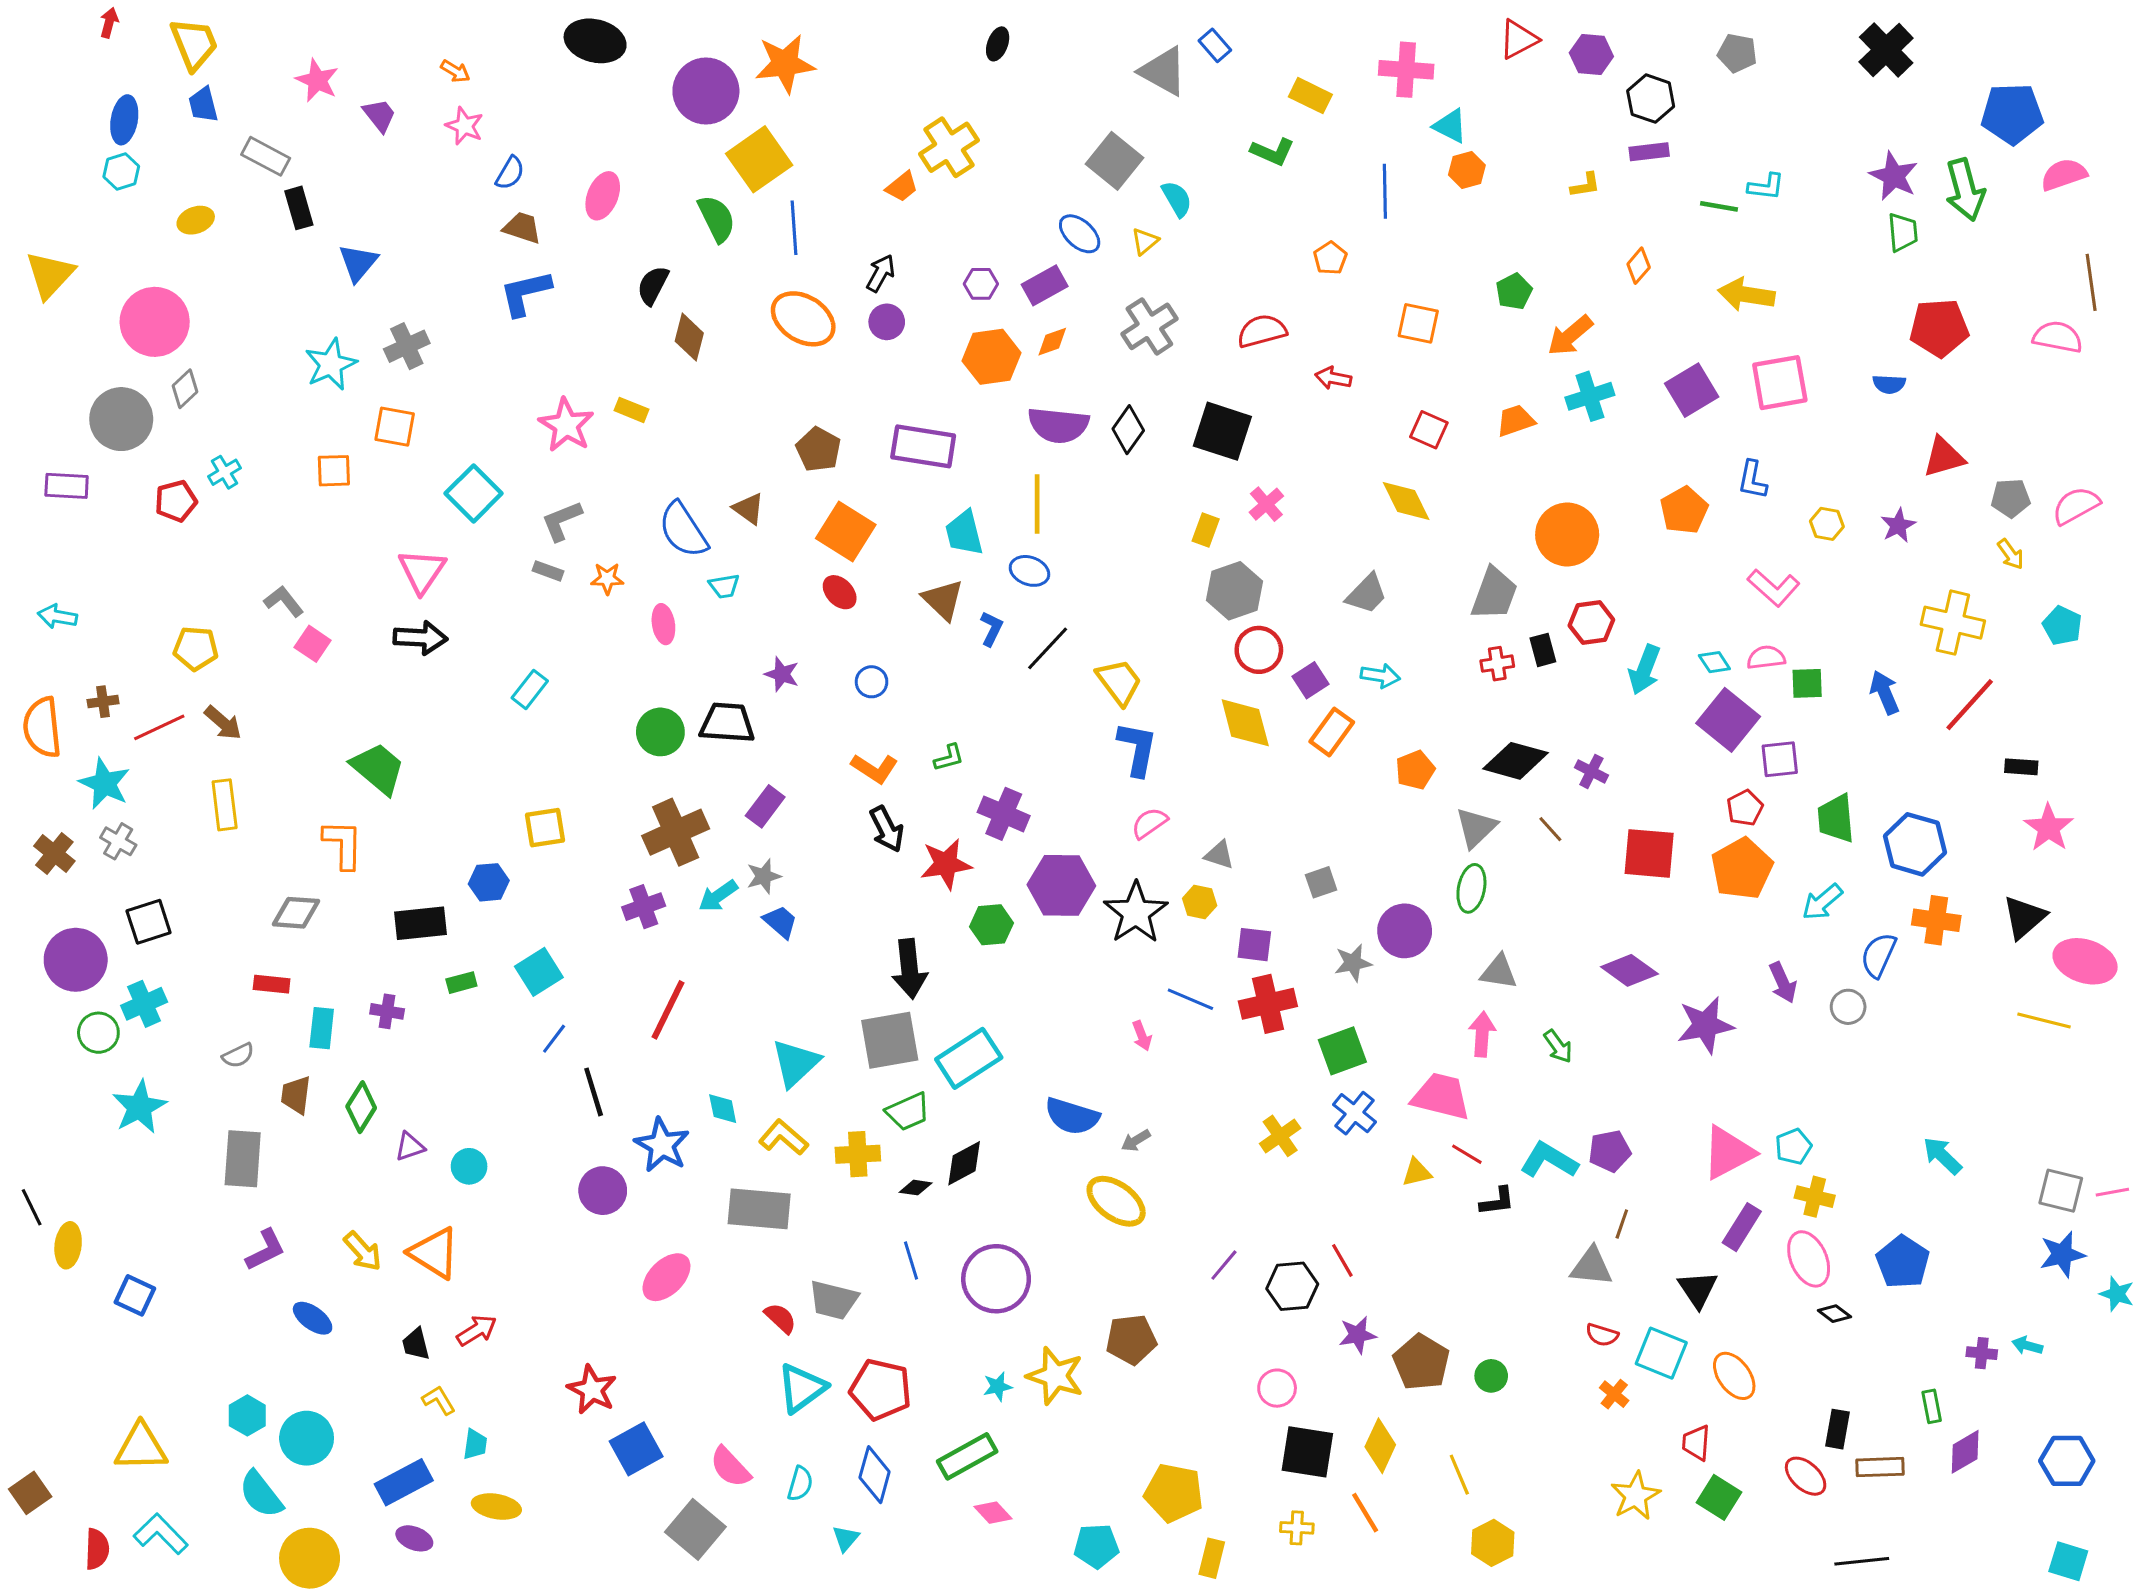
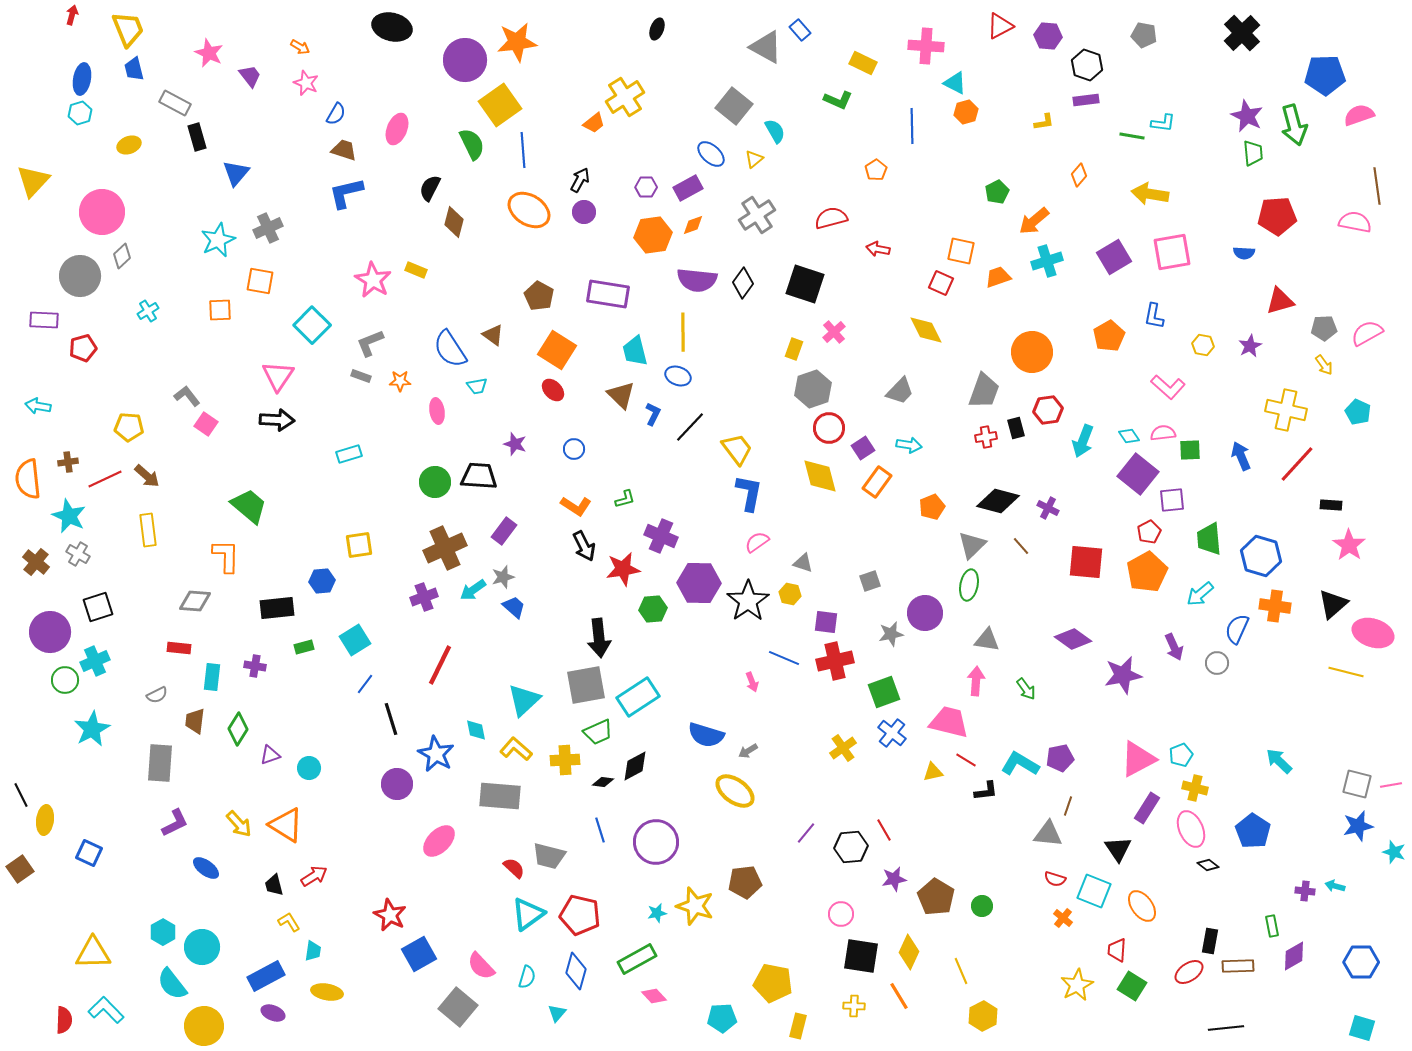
orange square: (1418, 323) -> (961, 251), moved
red pentagon: (176, 501) -> (83, 348), moved
cyan rectangle: (530, 689) -> (349, 454), turned 35
red ellipse: (1806, 1476) -> (1189, 972), turned -76
brown square: (30, 1493) -> (20, 869), moved

